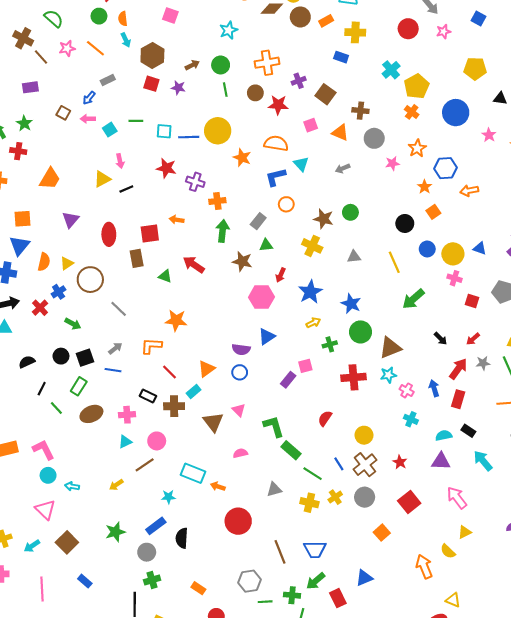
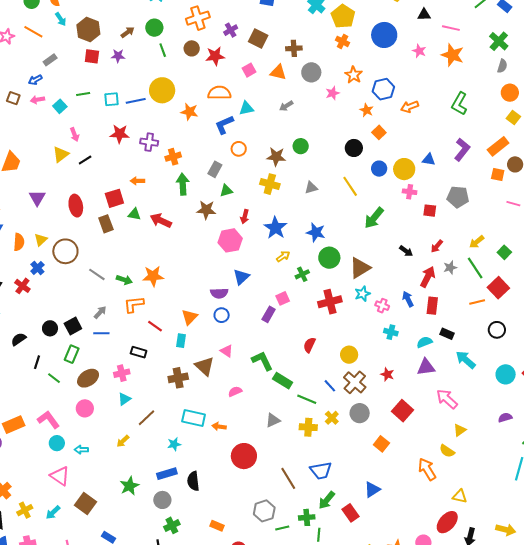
blue arrow: (89, 98) -> (35, 80), turned 32
cyan triangle: (301, 164) -> (246, 108), turned -49
green triangle: (165, 276) -> (134, 214), moved
green arrow: (73, 324) -> (124, 280), moved
cyan rectangle: (194, 391) -> (181, 341), turned -32
brown cross: (174, 406) -> (178, 378), moved
pink circle: (157, 441) -> (85, 408), moved
blue rectangle: (156, 526) -> (167, 474), turned 30

